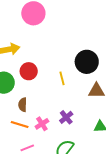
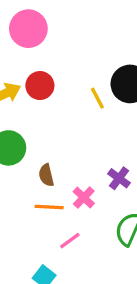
red circle: (29, 71) -> (40, 86), moved
yellow line: (62, 78) -> (97, 98), moved

